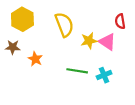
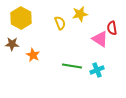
red semicircle: (120, 21) -> (112, 28), moved
yellow semicircle: (64, 25) -> (60, 23), size x0.6
yellow star: (89, 41) -> (80, 14), moved

